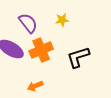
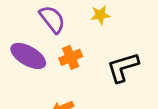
orange cross: (41, 50) -> (71, 57), size x0.7

